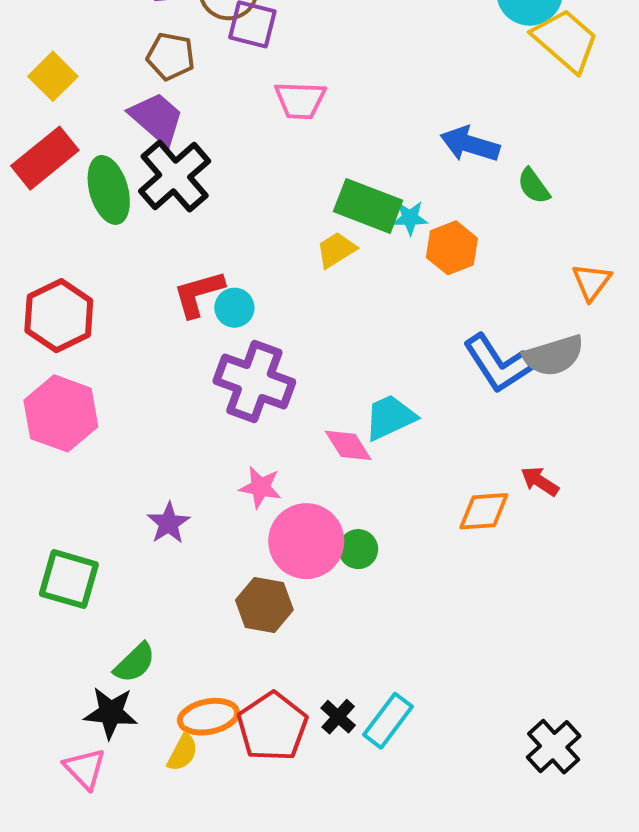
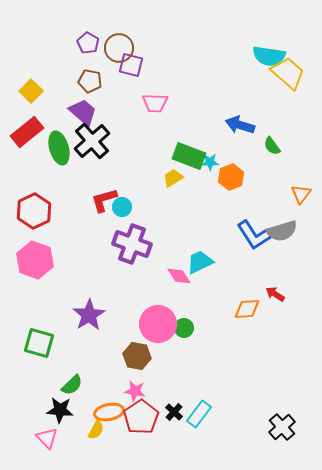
pink star: (260, 487) -> (135, 391), moved
purple star: (169, 523) -> (89, 315), size x1.5

